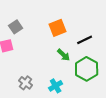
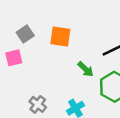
orange square: (58, 28) -> (60, 36), moved, turned 30

